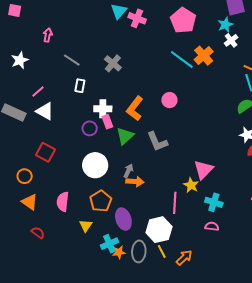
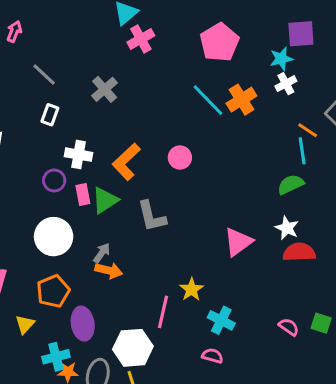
pink cross: (137, 18) -> (141, 39), moved, turned 30
pink rectangle: (107, 122) -> (83, 195), moved
pink triangle: (203, 170) -> (238, 242), moved

